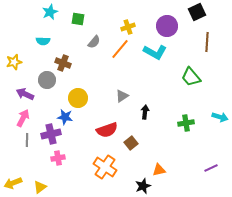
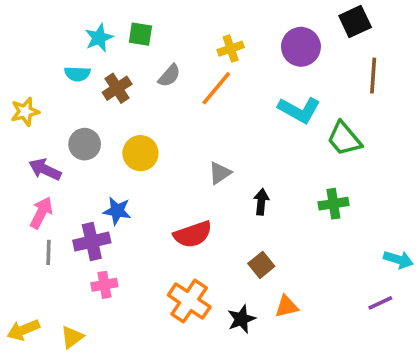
cyan star: (50, 12) -> (99, 38), moved
cyan L-shape: (155, 52) -> (299, 110), moved
brown cross: (63, 63) -> (117, 88), moved, turned 35
yellow circle: (78, 98) -> (140, 153), moved
cyan arrow: (220, 117) -> (398, 260), moved
green cross: (186, 123) -> (333, 204), moved
brown square: (131, 143) -> (261, 265), moved
black star: (143, 186) -> (241, 319), moved

